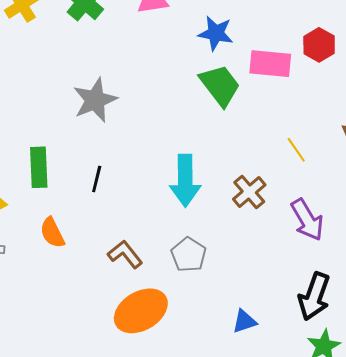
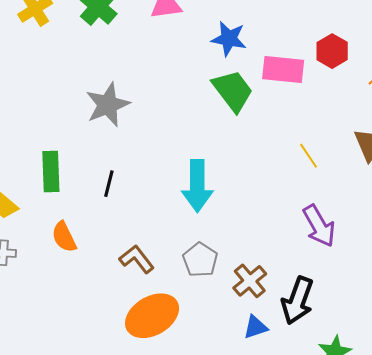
brown cross: (249, 192) -> (250, 281), moved
black arrow: (314, 296) -> (298, 301), moved

